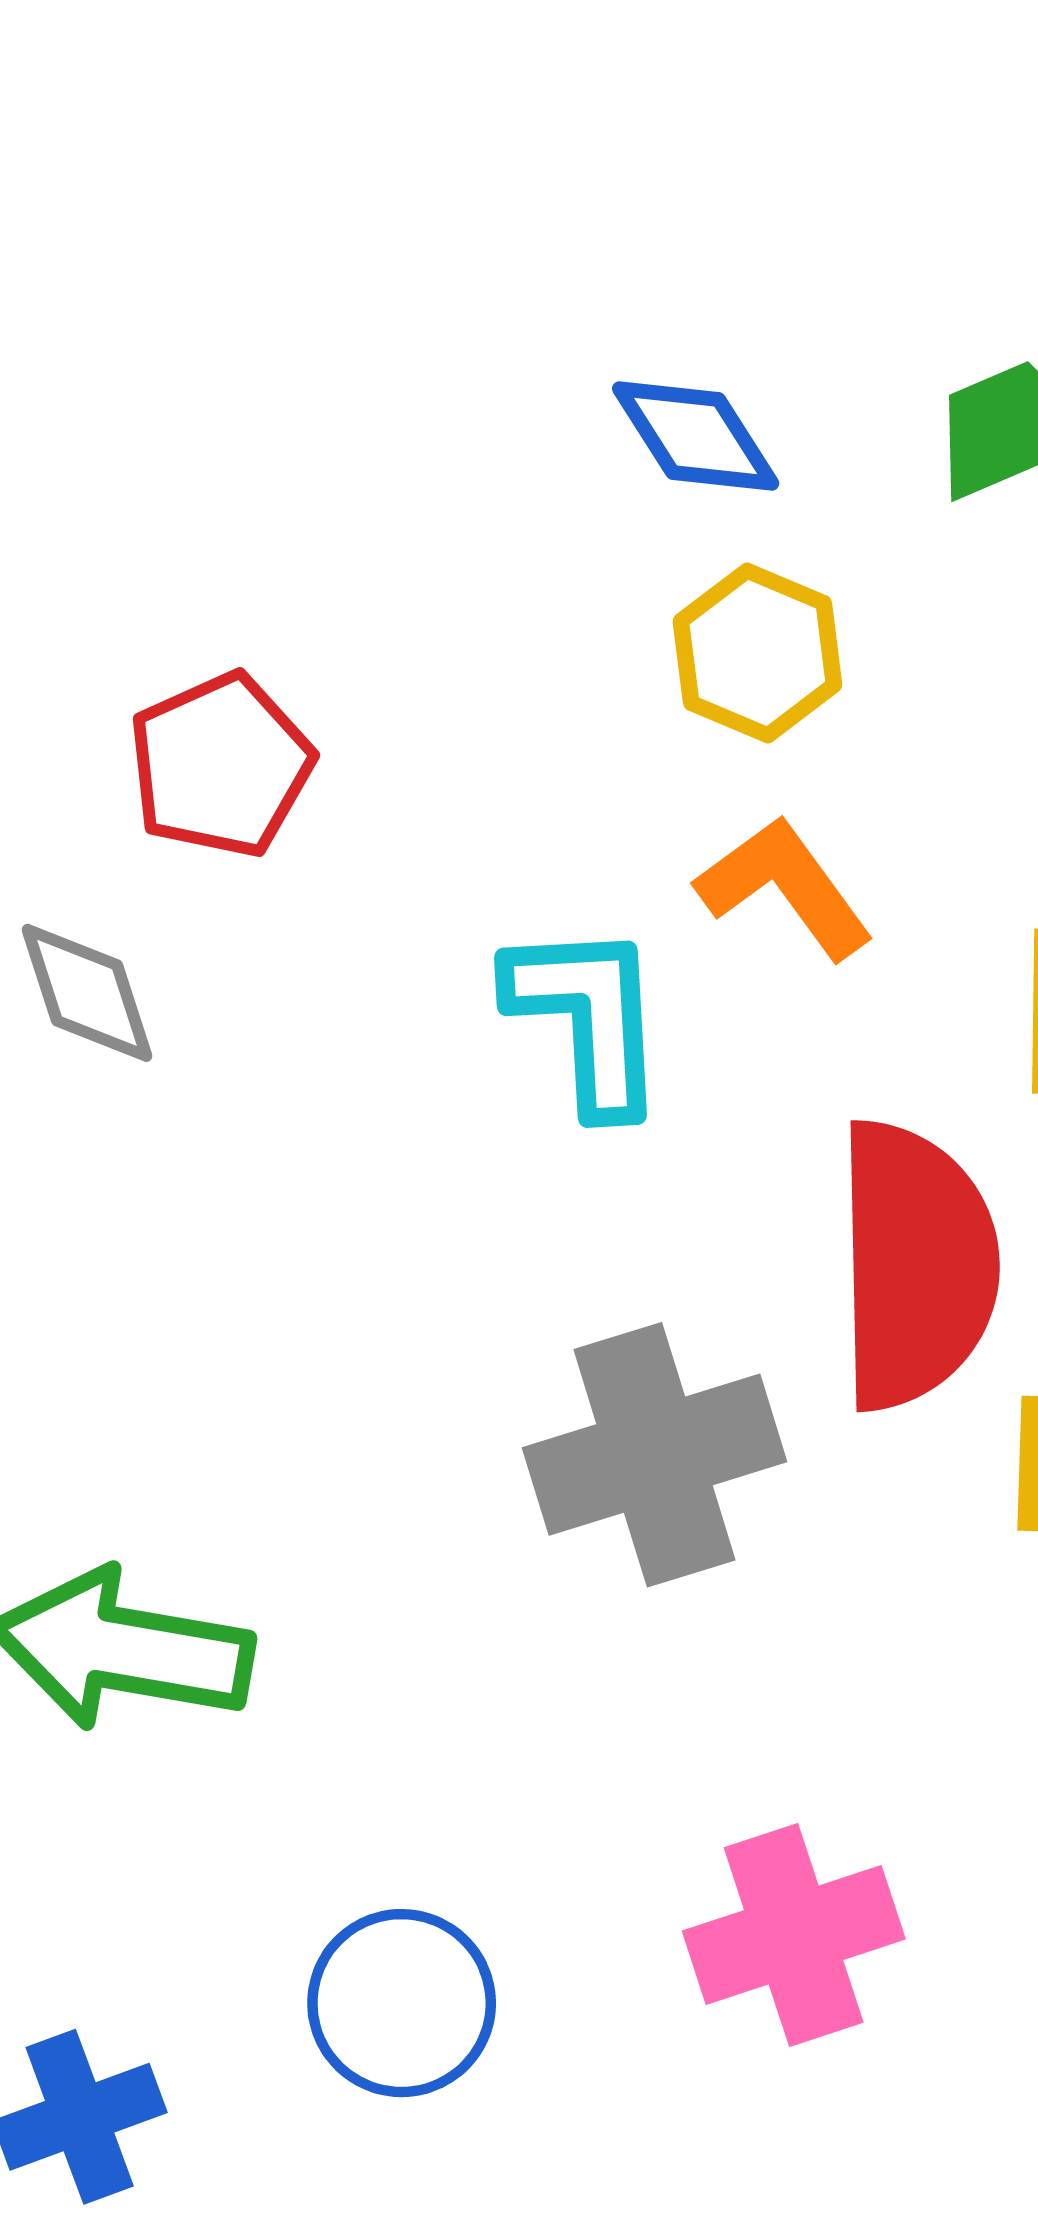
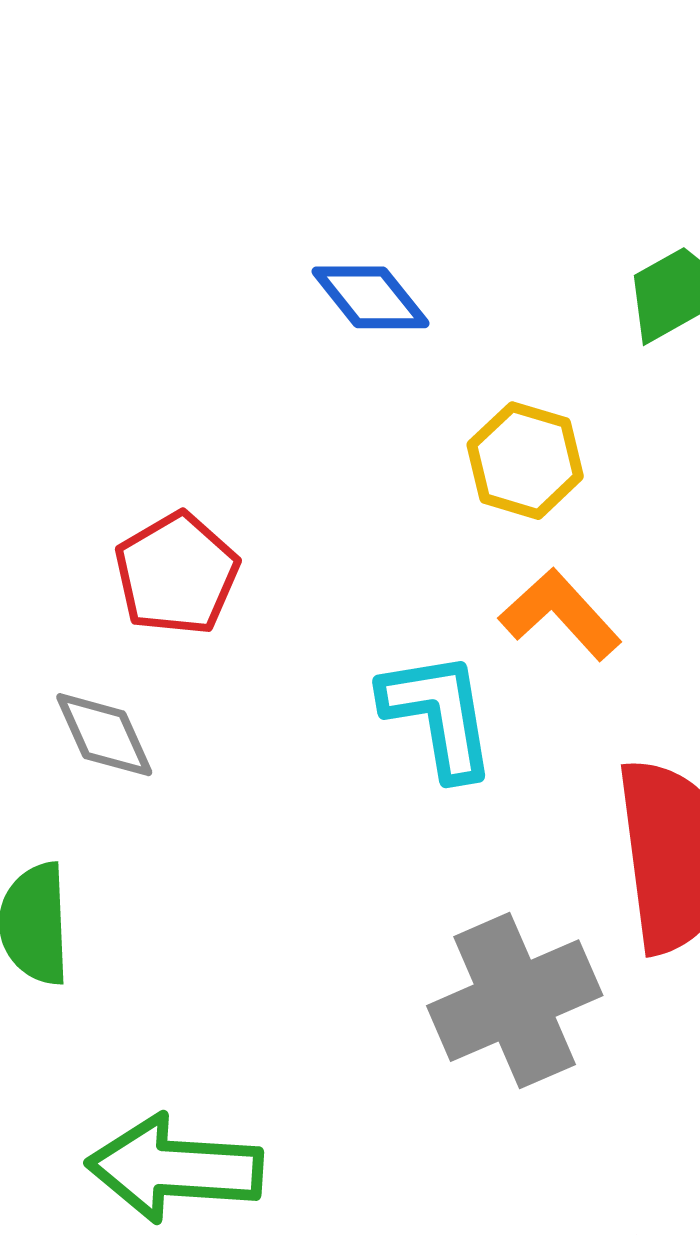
blue diamond: (696, 436) -> (370, 297), moved

